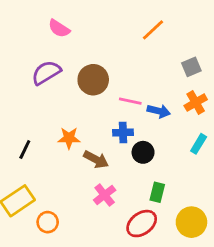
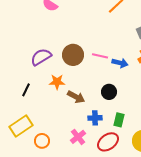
purple semicircle: (46, 73) -> (41, 57), moved
brown circle: (93, 80) -> (73, 55), moved
blue cross: (123, 132) -> (95, 118), moved
pink cross: (105, 195) -> (78, 137), moved

